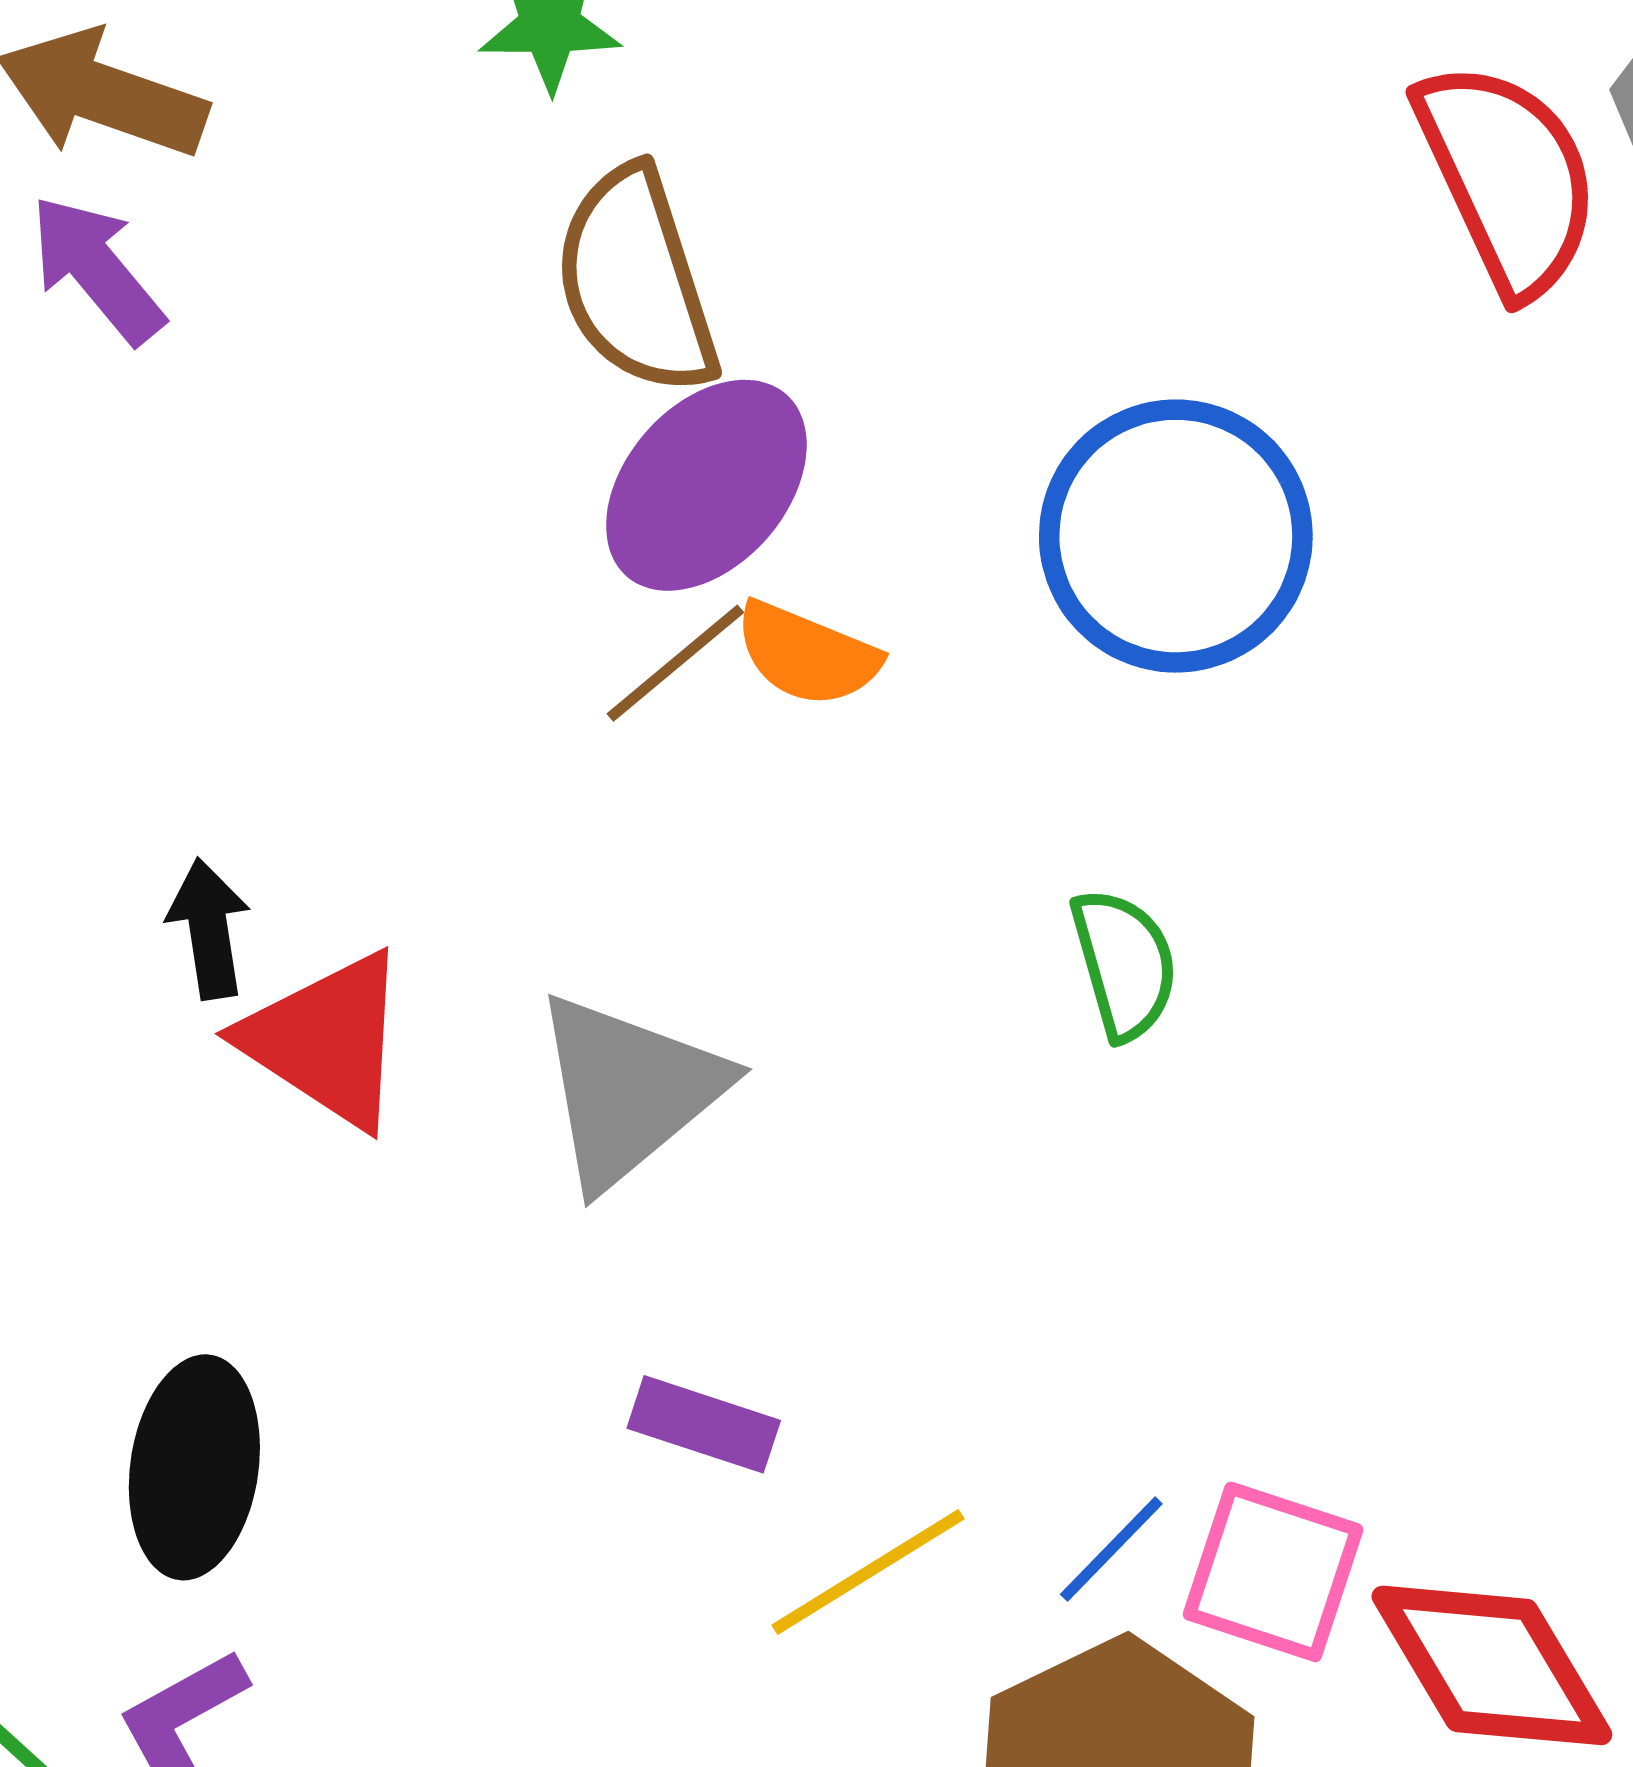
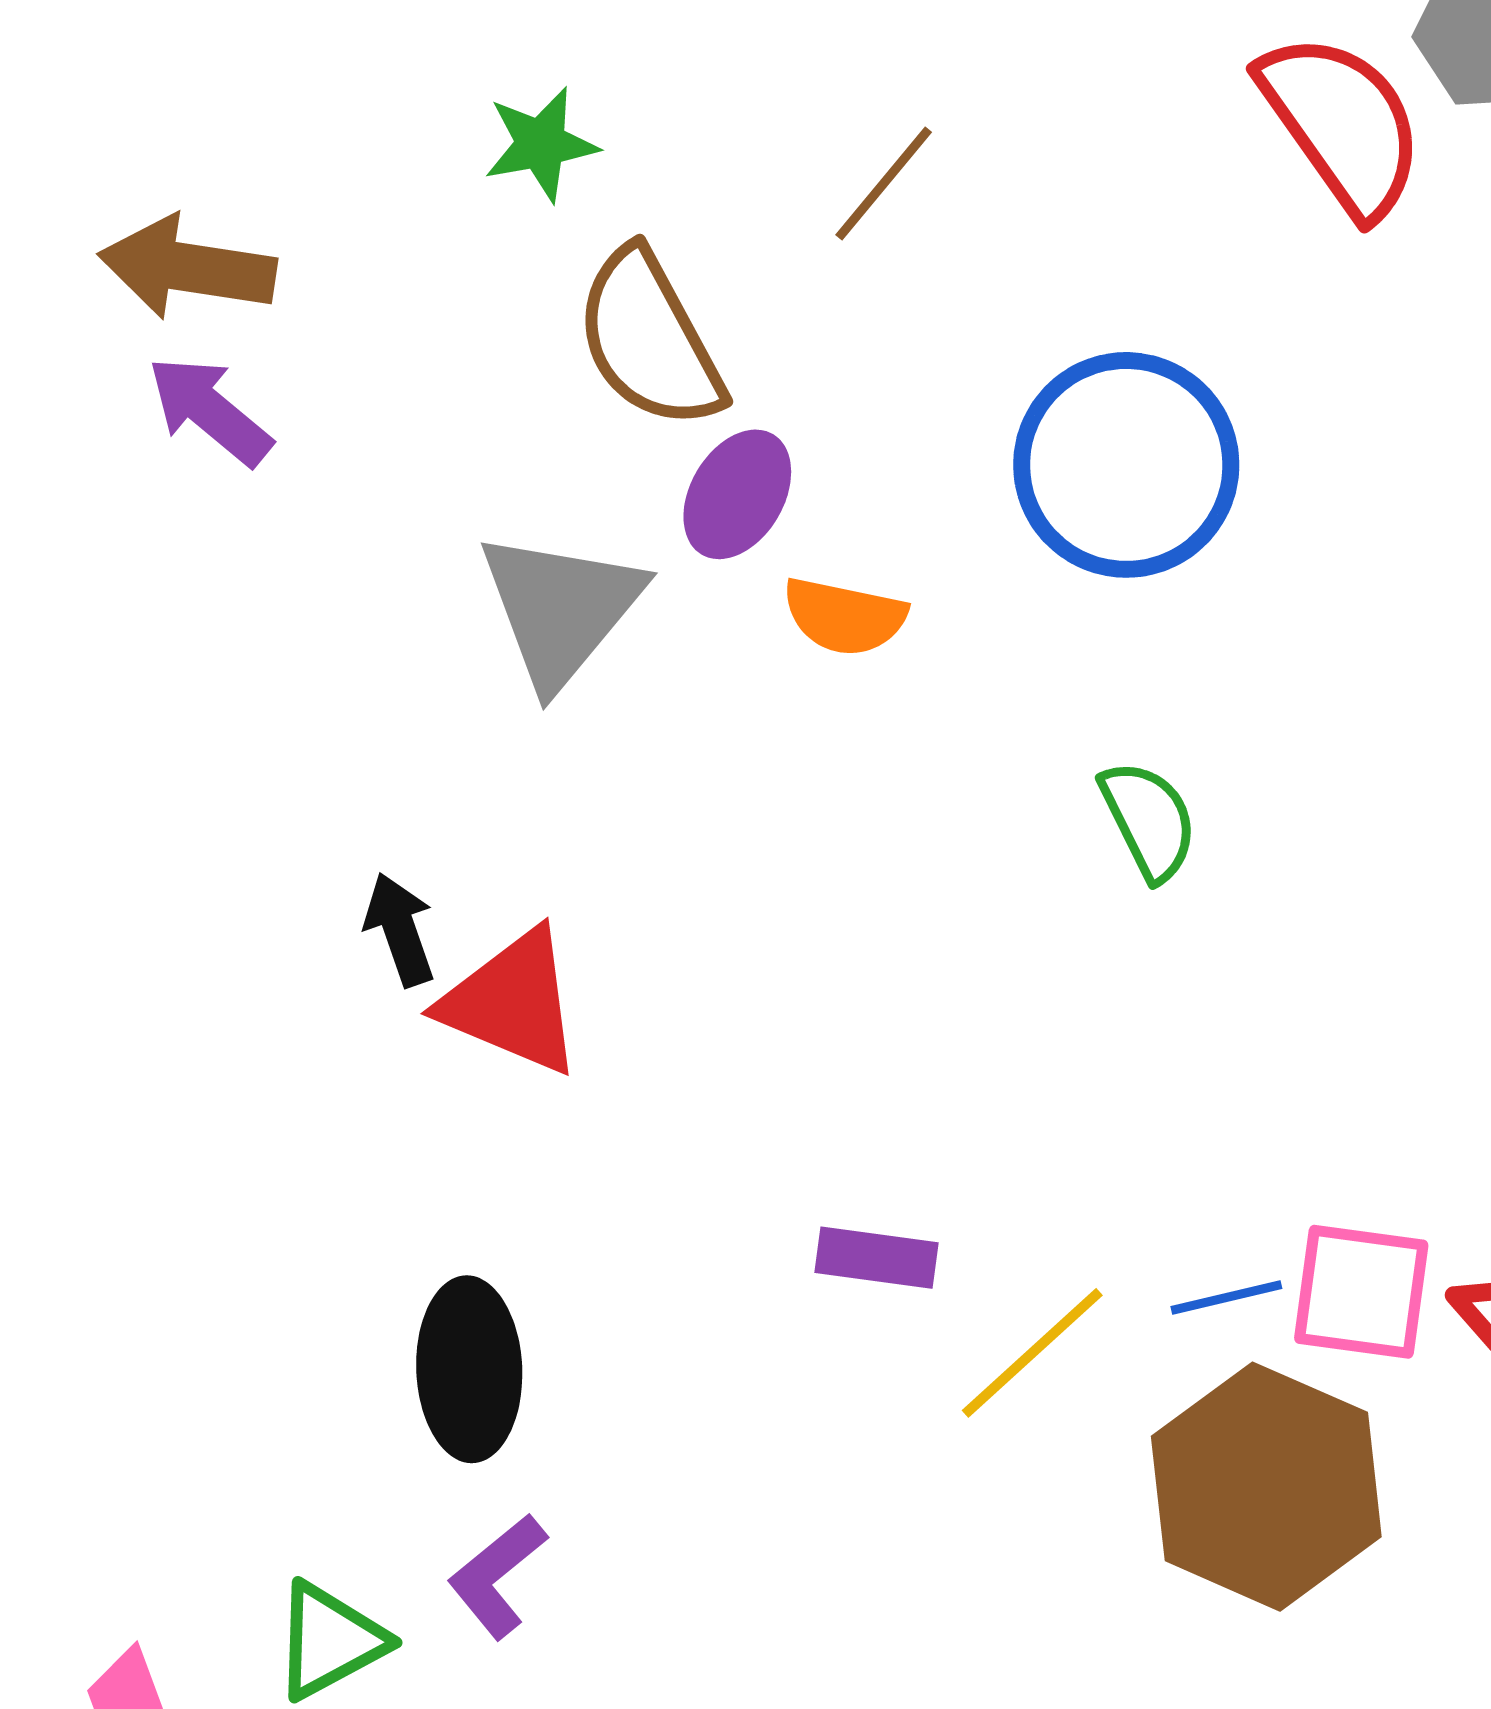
purple ellipse: (706, 485) -> (737, 494), size x0.7
brown line: (675, 663) -> (884, 183), moved
gray triangle: (629, 1090) -> (561, 609), moved
blue line: (1111, 1549) -> (1226, 1298), turned 43

